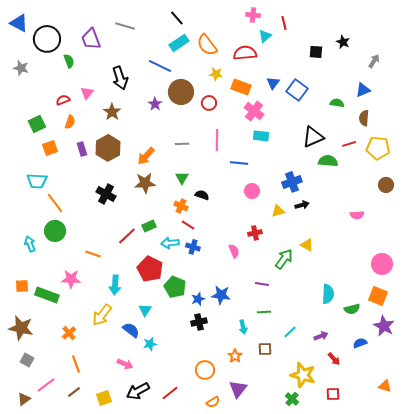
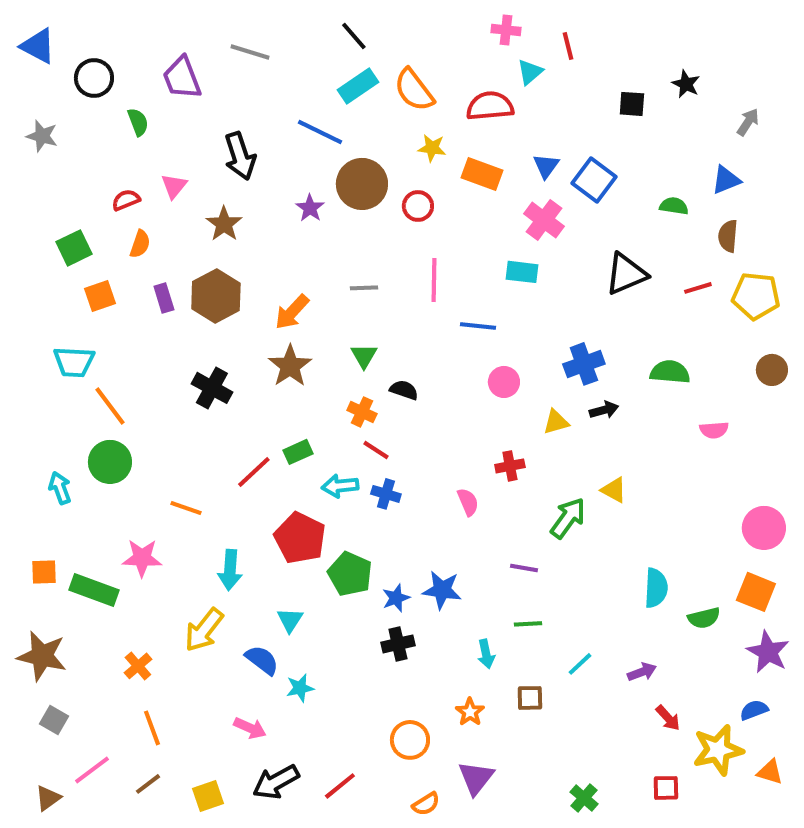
black circle: (47, 39) -> (94, 78), size x0.7
pink cross: (254, 111) -> (544, 220), moved
green semicircle: (328, 161) -> (670, 372), moved
brown star: (145, 183) -> (290, 366), turned -30
blue semicircle: (360, 343) -> (754, 710), moved
yellow star: (303, 375) -> (718, 750), moved, turned -30

